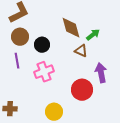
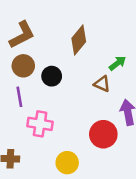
brown diamond: (71, 28) -> (79, 40), moved, turned 55
pink cross: (44, 72) -> (40, 124), moved, turned 30

